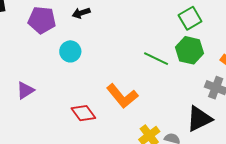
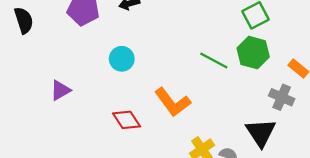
cyan circle: (70, 51) -> (122, 59), moved
black triangle: (199, 119) -> (261, 133), turned -40

